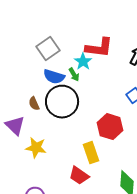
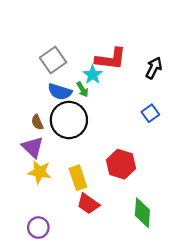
purple triangle: (15, 126) -> (33, 147), moved
red hexagon: (110, 127) -> (121, 164), moved
yellow rectangle: (91, 153) -> (78, 178), moved

